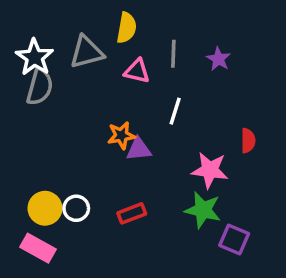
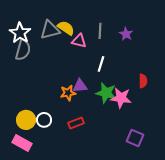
yellow semicircle: (127, 28) -> (66, 28), moved, turned -66
orange star: (121, 135) -> (68, 93), moved
green star: (203, 210) -> (106, 93), moved

